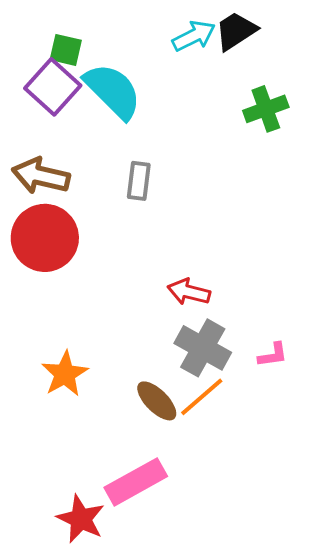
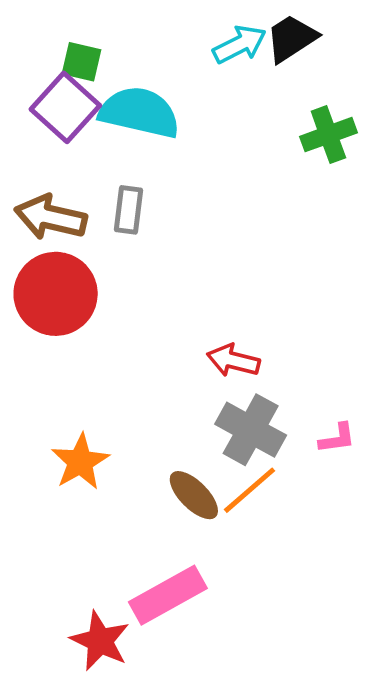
cyan semicircle: (113, 91) -> (140, 112), turned -32
gray rectangle: (139, 181) -> (128, 210), moved

